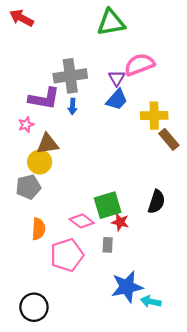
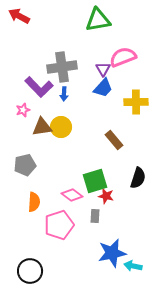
purple L-shape: (44, 99) -> (39, 87), turned 36
brown rectangle: (169, 139) -> (114, 140), moved
yellow circle: (40, 162) -> (61, 127), moved

